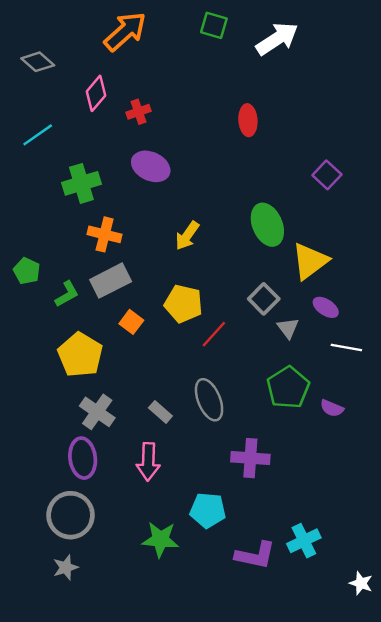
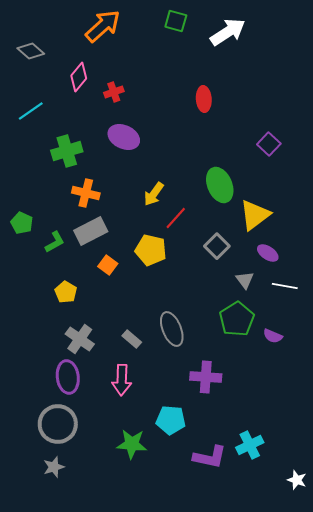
gray triangle: (288, 328) -> (245, 280), moved
red line: (214, 334) -> (176, 218), moved
yellow pentagon: (80, 355) -> (66, 292), size x0.6

